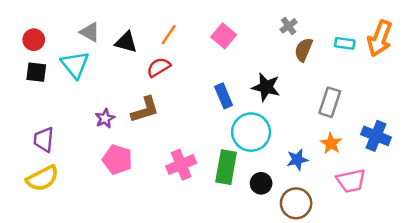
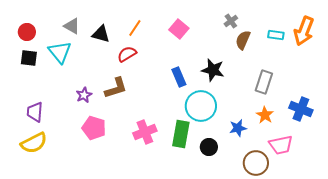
brown circle: (296, 203) -> (256, 163), moved

